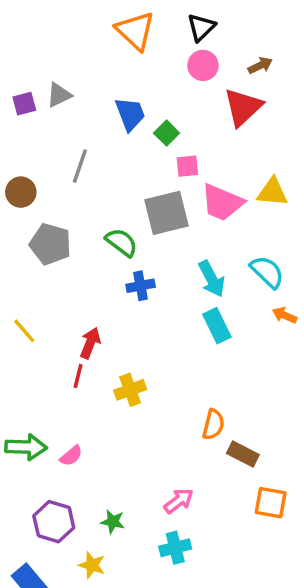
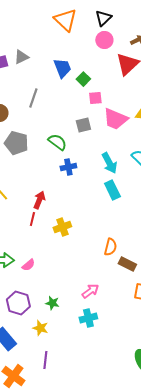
gray square: (167, 213) -> (83, 125), size x0.6

